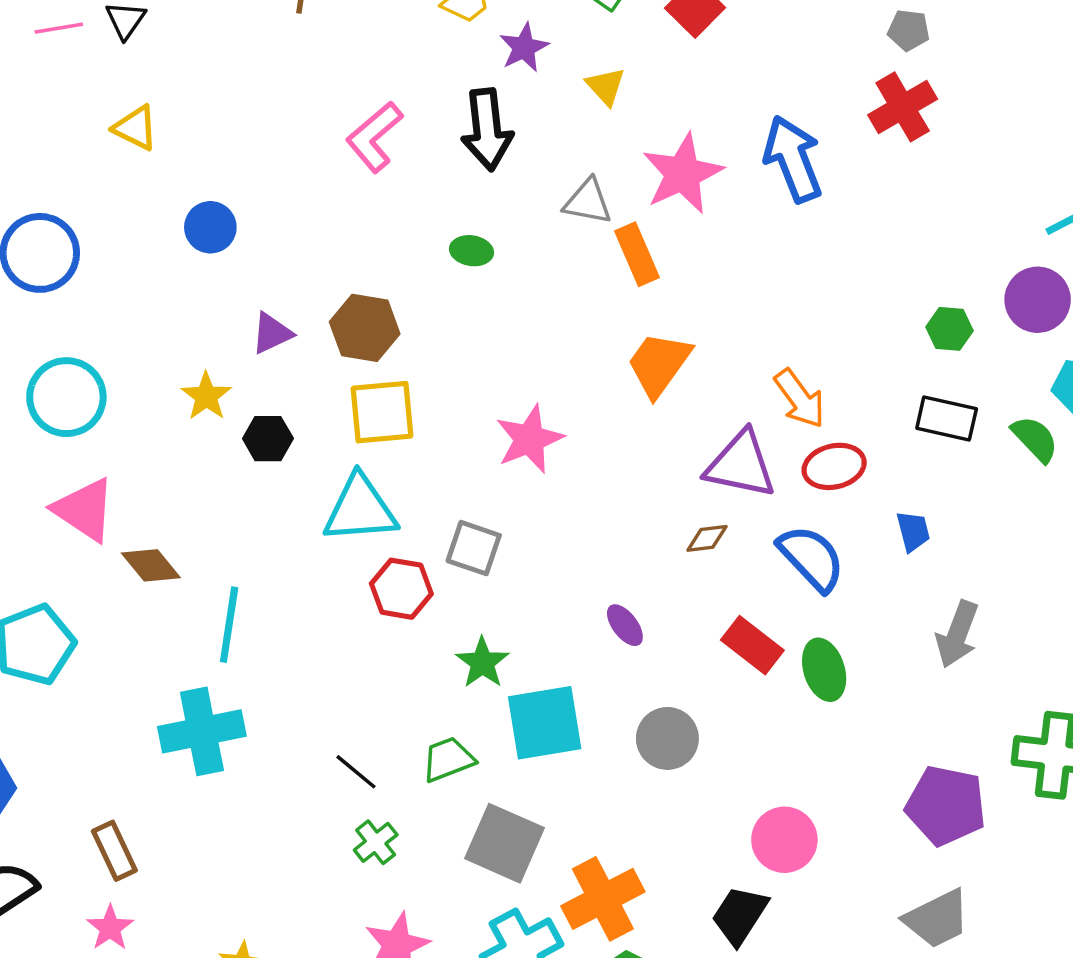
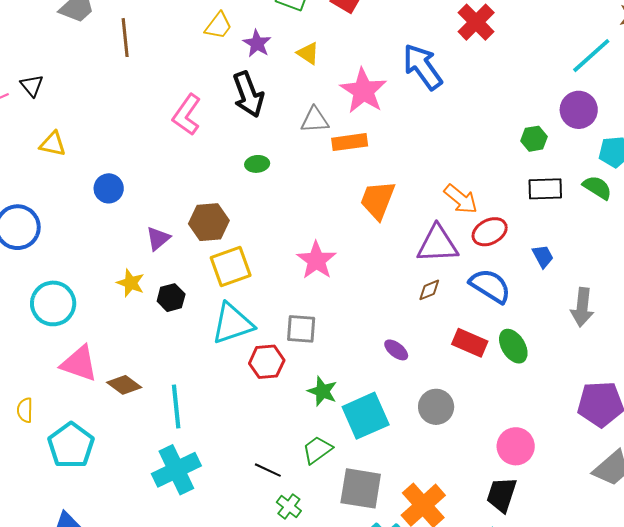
orange rectangle: (637, 254) -> (350, 142), turned -60

